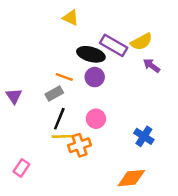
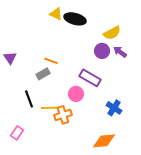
purple rectangle: (114, 45) -> (90, 78), moved
black ellipse: (91, 54) -> (75, 19), moved
purple circle: (95, 77) -> (102, 51), moved
purple triangle: (14, 96) -> (10, 58), moved
black line: (59, 119) -> (29, 99), moved, turned -42

